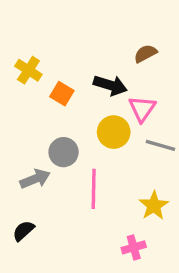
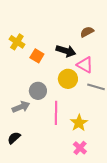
pink triangle: (142, 109) -> (85, 65), turned -36
yellow star: (154, 206) -> (79, 123), moved
pink cross: (134, 247) -> (80, 148), turned -32

